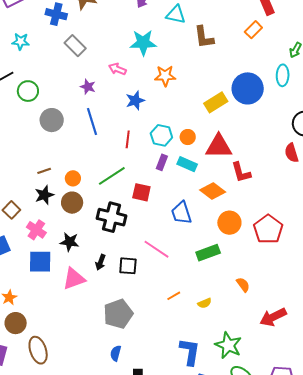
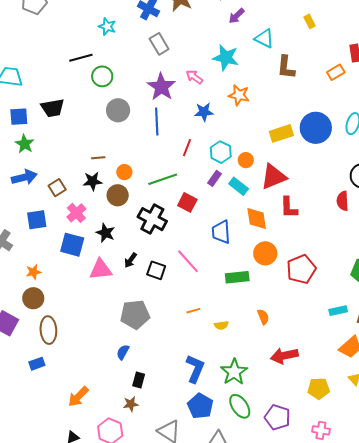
purple star: (88, 87) -> (161, 87), size x1.8
red triangle: (219, 146) -> (273, 177), turned -36
orange diamond: (213, 191) -> (257, 219), turned 30

